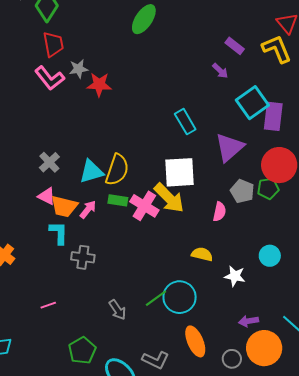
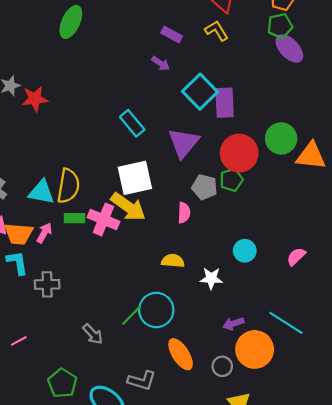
yellow L-shape: (277, 49) -> (217, 31), size x0.7
cyan triangle: (91, 171) -> (42, 192), turned 36

